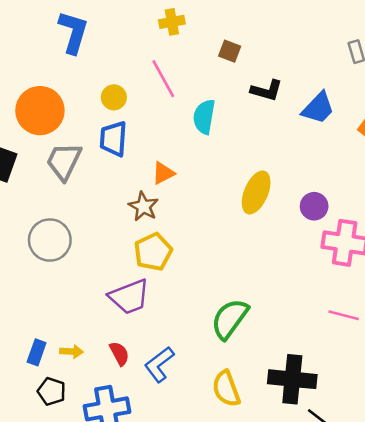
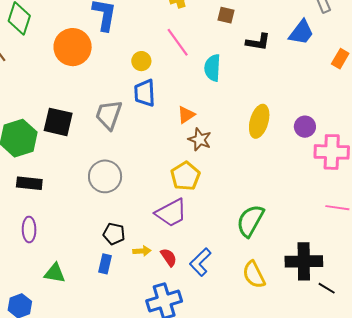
blue trapezoid: (318, 108) -> (301, 32), moved
orange circle: (40, 111) -> (73, 47), moved
brown star: (143, 206) -> (200, 139), moved
yellow arrow: (72, 352) -> (142, 251), moved
black pentagon: (52, 391) -> (114, 234), moved

